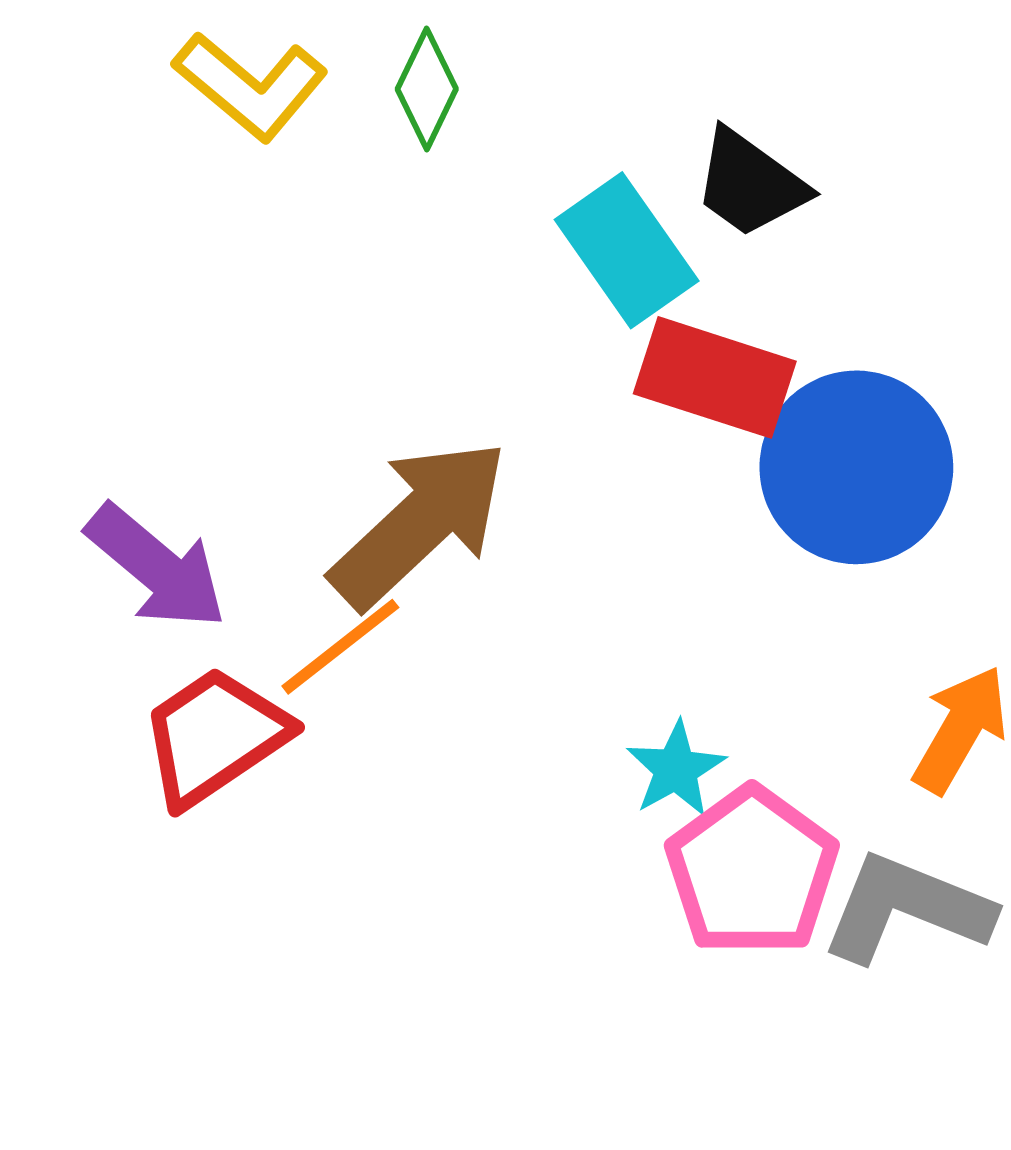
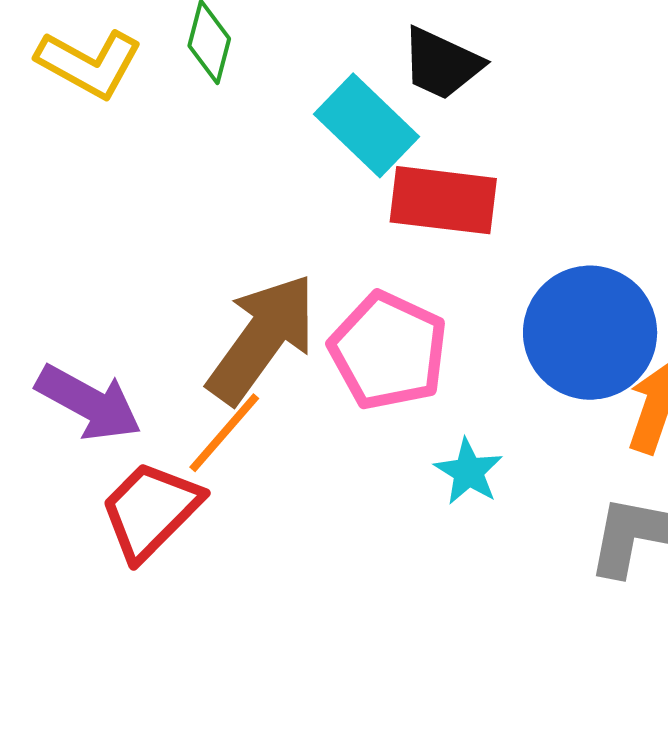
blue circle: (856, 467) -> (590, 333), moved
pink pentagon: (752, 871) -> (388, 351), moved

